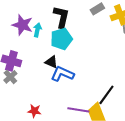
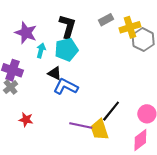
cyan arrow: (37, 30) -> (41, 50), moved
red star: (34, 111) -> (26, 120), moved

